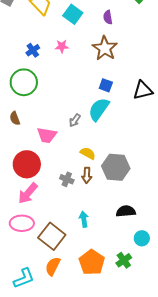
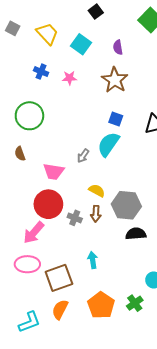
blue cross: (33, 50) -> (41, 72), moved, turned -32
red circle: (27, 164) -> (48, 204), moved
black semicircle: (126, 211) -> (136, 234), moved
brown square: (52, 236) -> (59, 278), turned 32

